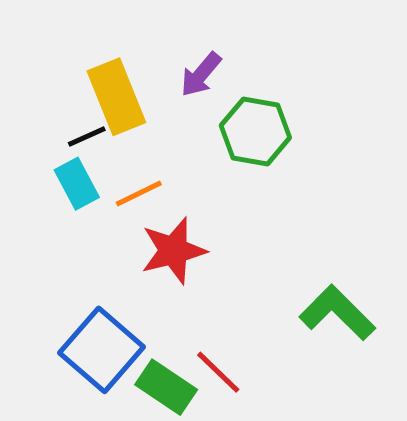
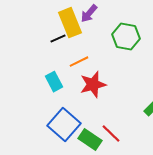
purple arrow: (201, 74) -> (89, 14), moved
cyan rectangle: (77, 184) -> (54, 82), moved

